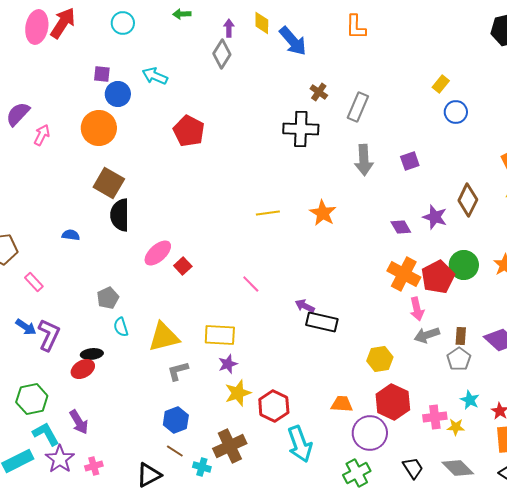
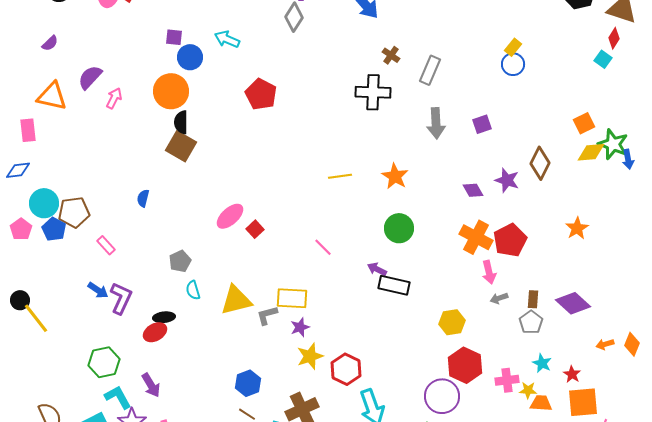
blue circle: (456, 112) -> (513, 64), moved
black semicircle: (120, 215) -> (181, 122), moved, size x0.7
blue semicircle: (71, 235) -> (143, 198), turned -84
green circle: (464, 265) -> (399, 228), moved
gray arrow: (427, 335) -> (499, 298), size x0.7
gray L-shape: (178, 371) -> (267, 315), moved
orange trapezoid: (342, 404) -> (541, 403), moved

